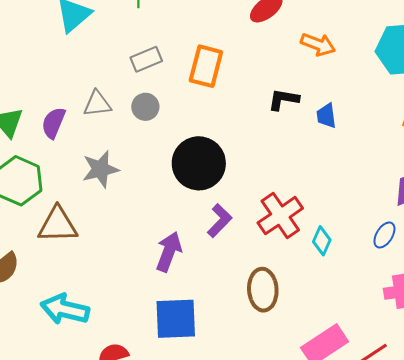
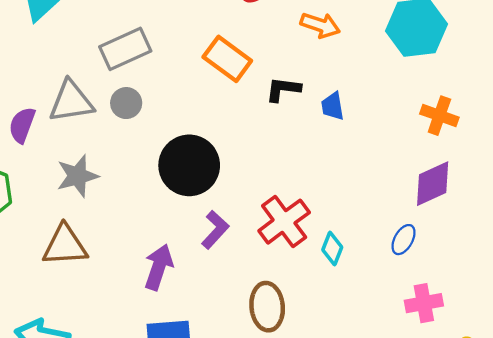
gray rectangle: (146, 59) -> (125, 49), size x1.4
orange rectangle: (206, 66) -> (227, 59), moved, turned -66
gray triangle: (97, 104) -> (71, 102), size x1.4
brown triangle: (58, 225) -> (65, 246), moved

